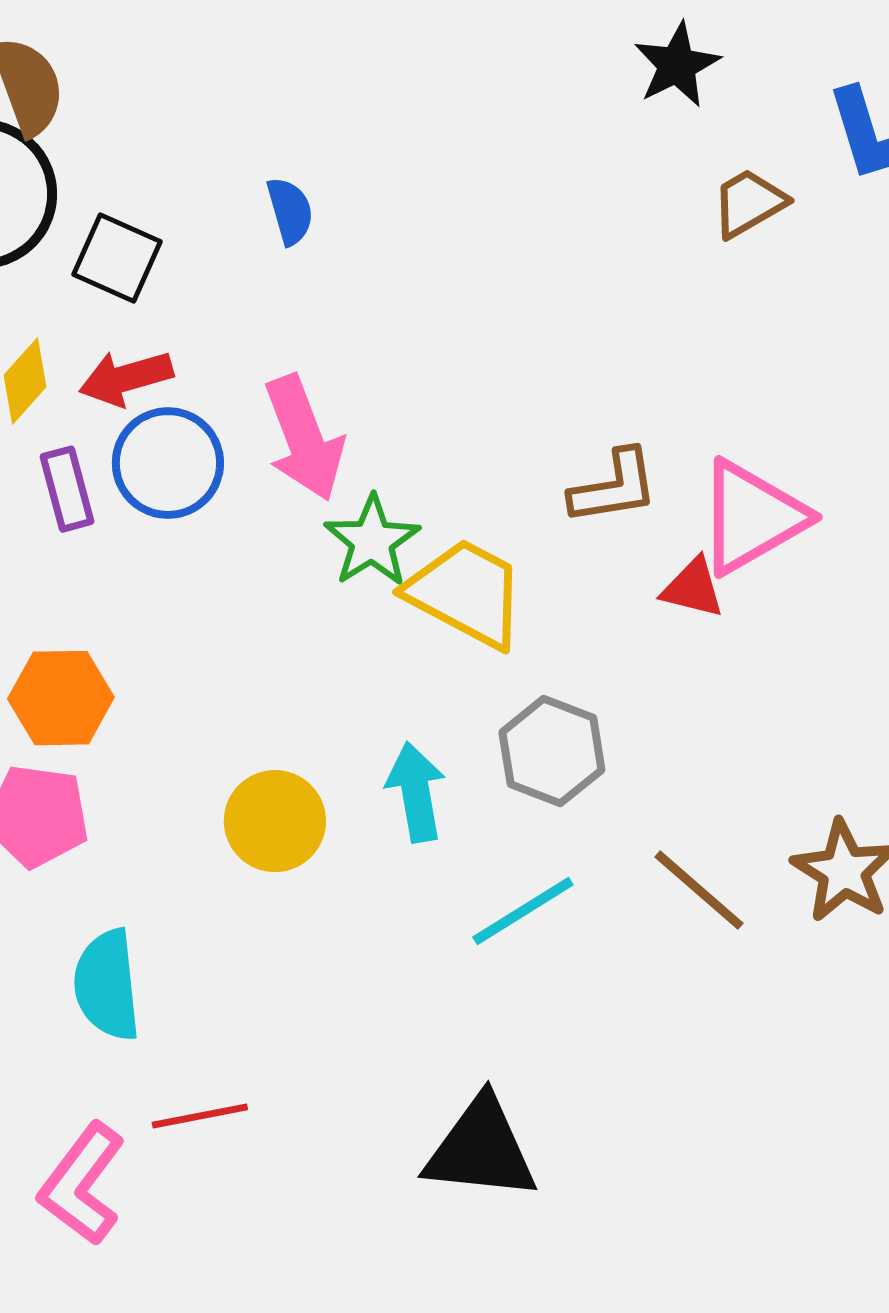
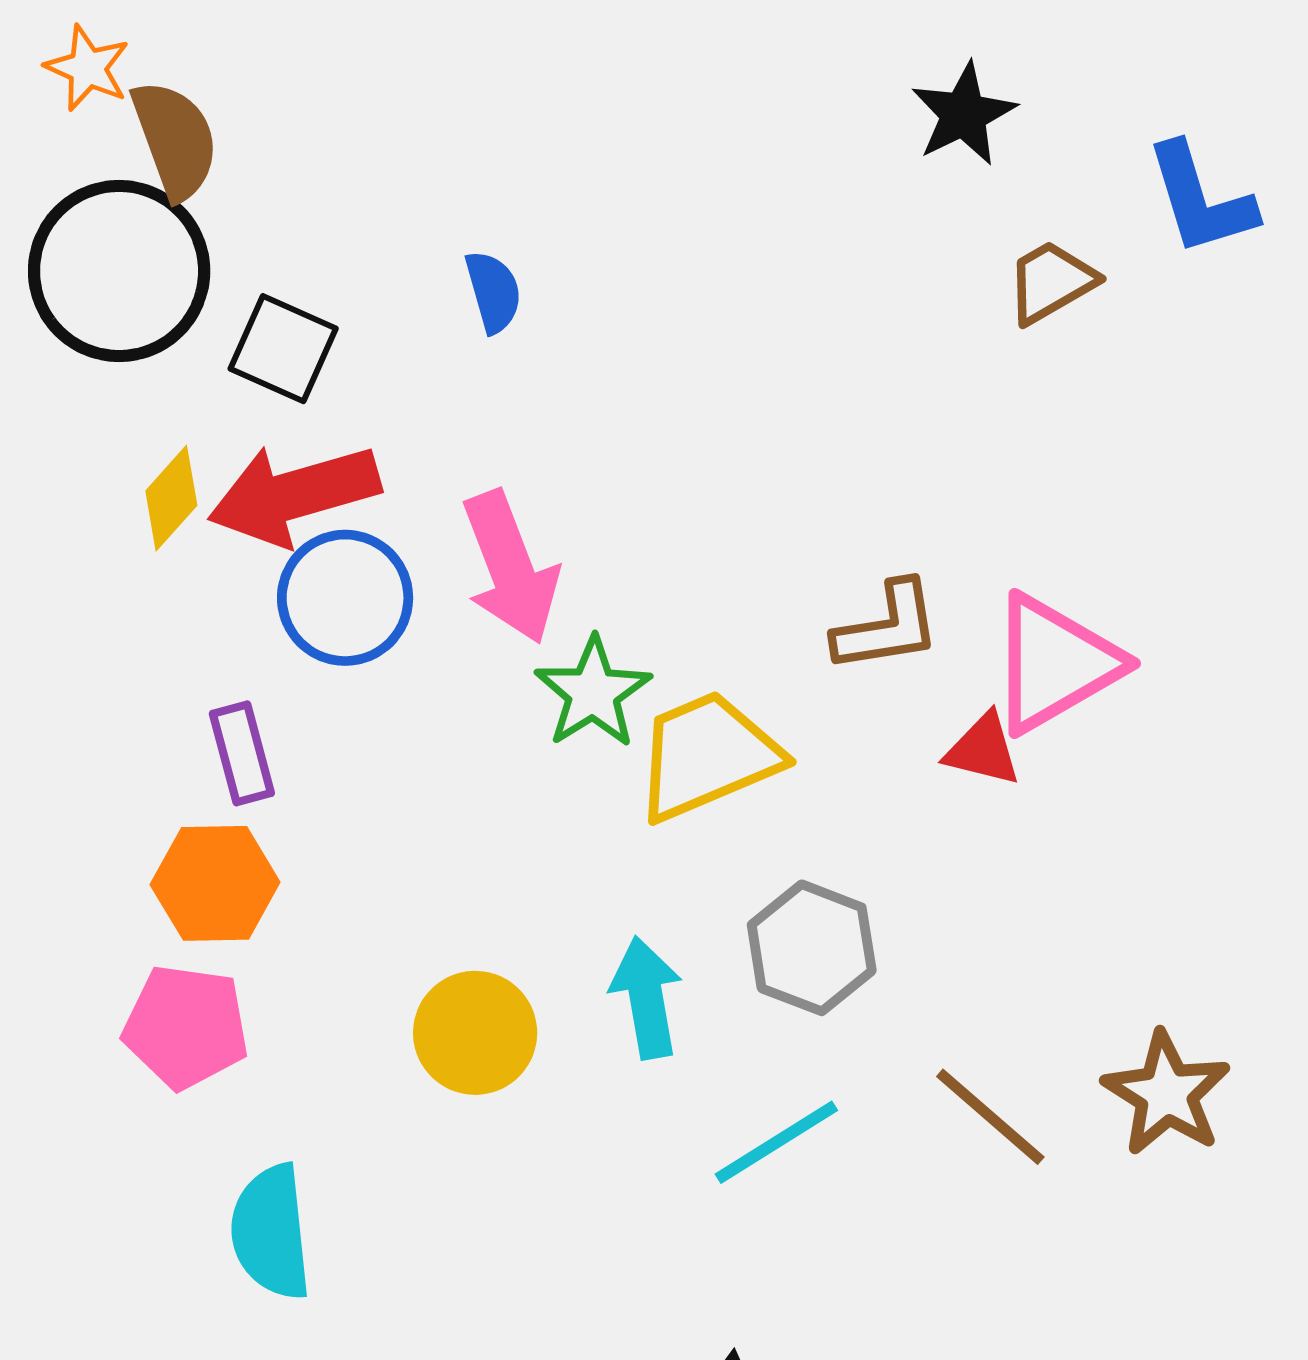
red arrow: (126, 378) -> (294, 495), size x1.5
purple rectangle: (67, 489) -> (242, 753), moved
yellow trapezoid: (466, 593) -> (707, 756), turned -51

